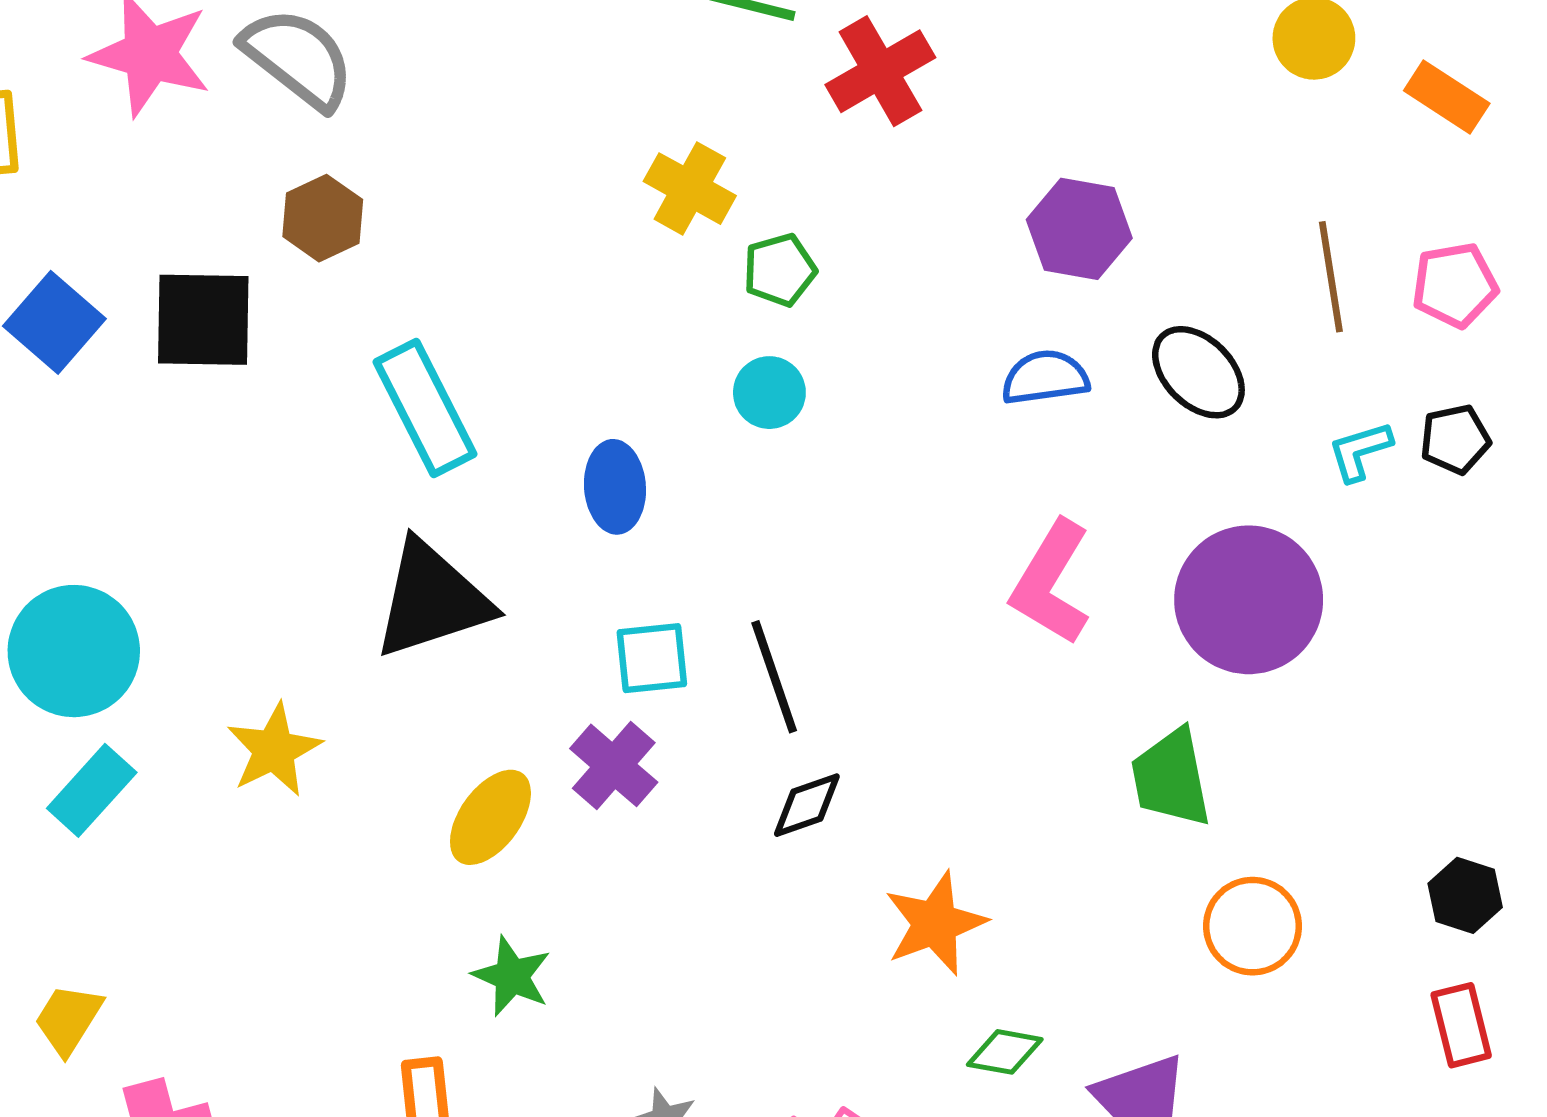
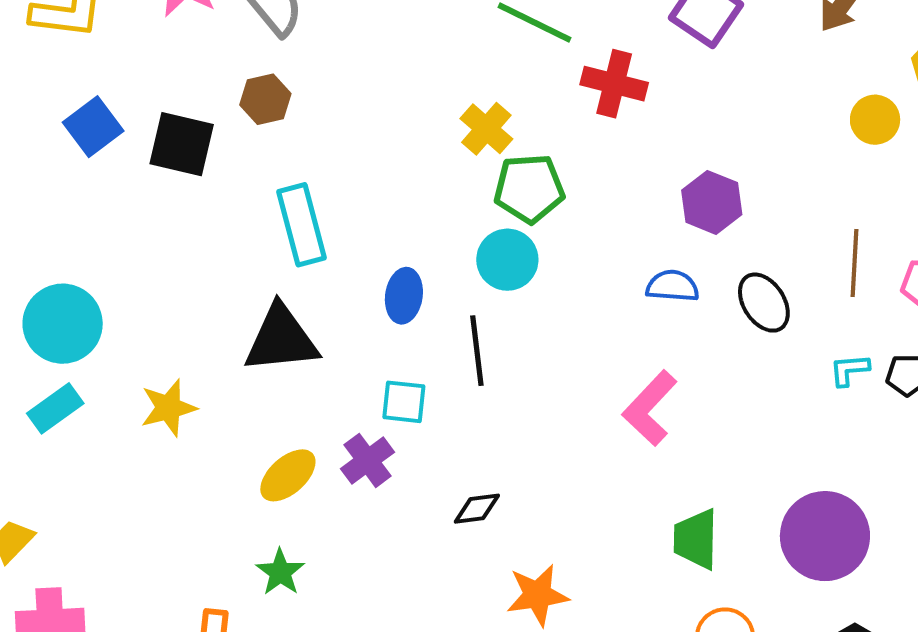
red cross: (880, 71) -> (614, 84), turned 32
green pentagon: (780, 270) -> (529, 188), size x1.6
cyan circle: (769, 393) -> (507, 260), size x1.4
purple circle: (1249, 600) -> (825, 536), moved
black line: (774, 677) -> (477, 351), moved

